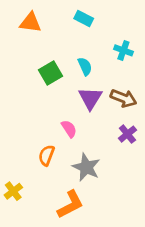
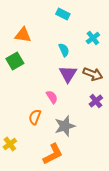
orange triangle: (31, 23) -> (23, 35), moved
cyan cross: (123, 50) -> (93, 38), turned 32
green square: (50, 73) -> (15, 61), moved
gray star: (86, 167) -> (65, 126), turned 30

